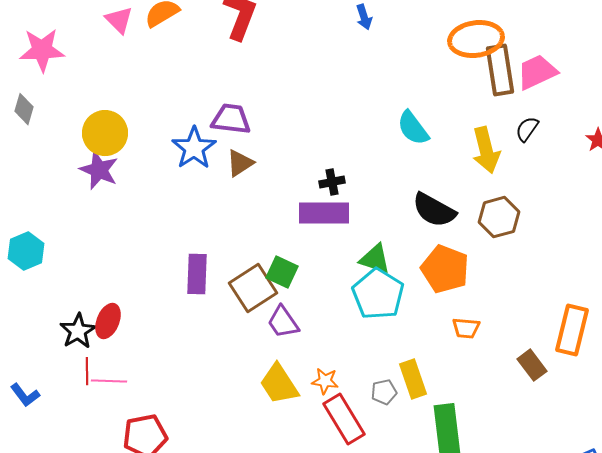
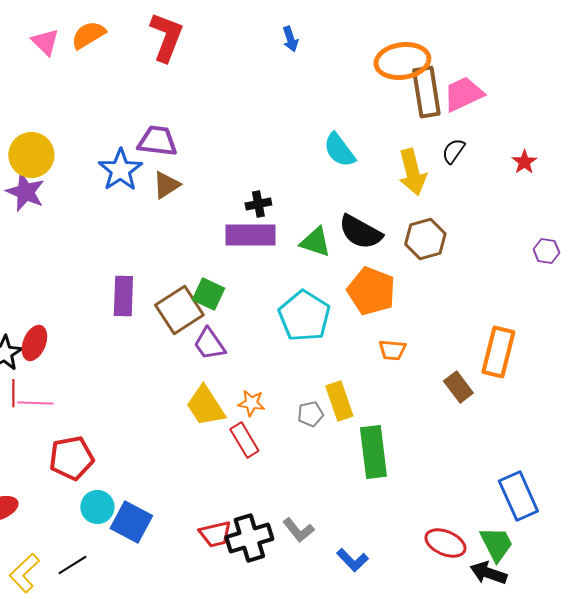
green triangle: (375, 259) -> (315, 242), moved
red rectangle: (344, 419) -> (244, 440), moved, size x0.7

